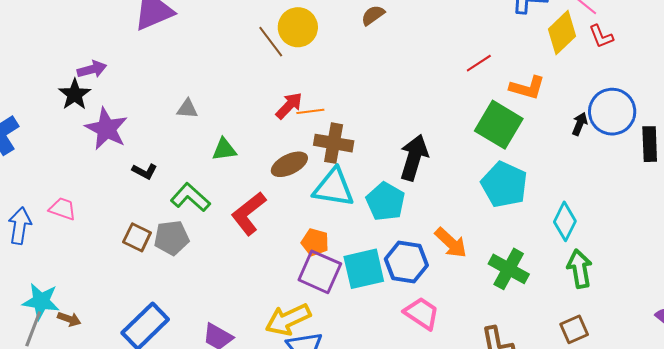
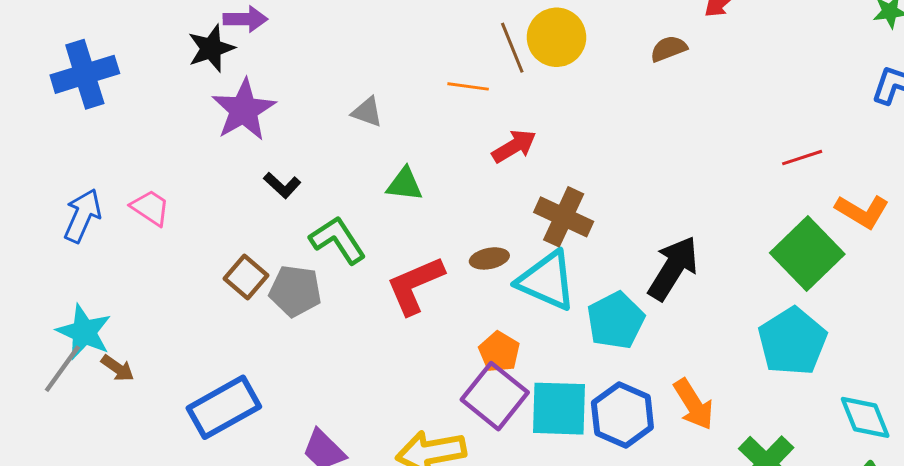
orange line: (310, 111) -> (468, 86), moved
brown ellipse: (289, 164) -> (489, 258), moved, size x0.7
cyan diamond: (565, 221) -> (865, 417), turned -63

